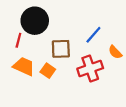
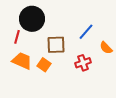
red cross: (90, 68) -> (83, 63), size x0.7

